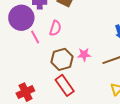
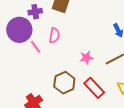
brown hexagon: (62, 59) -> (64, 83), moved
red rectangle: (65, 85) -> (94, 88), moved

